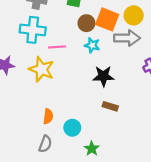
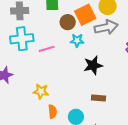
orange square: (107, 19) -> (85, 15), turned -35
yellow star: (42, 69) -> (41, 91), moved, size x0.7
brown rectangle: (110, 106) -> (99, 98), moved

